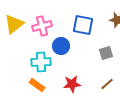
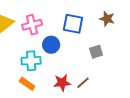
brown line: (107, 84) -> (83, 83), moved

